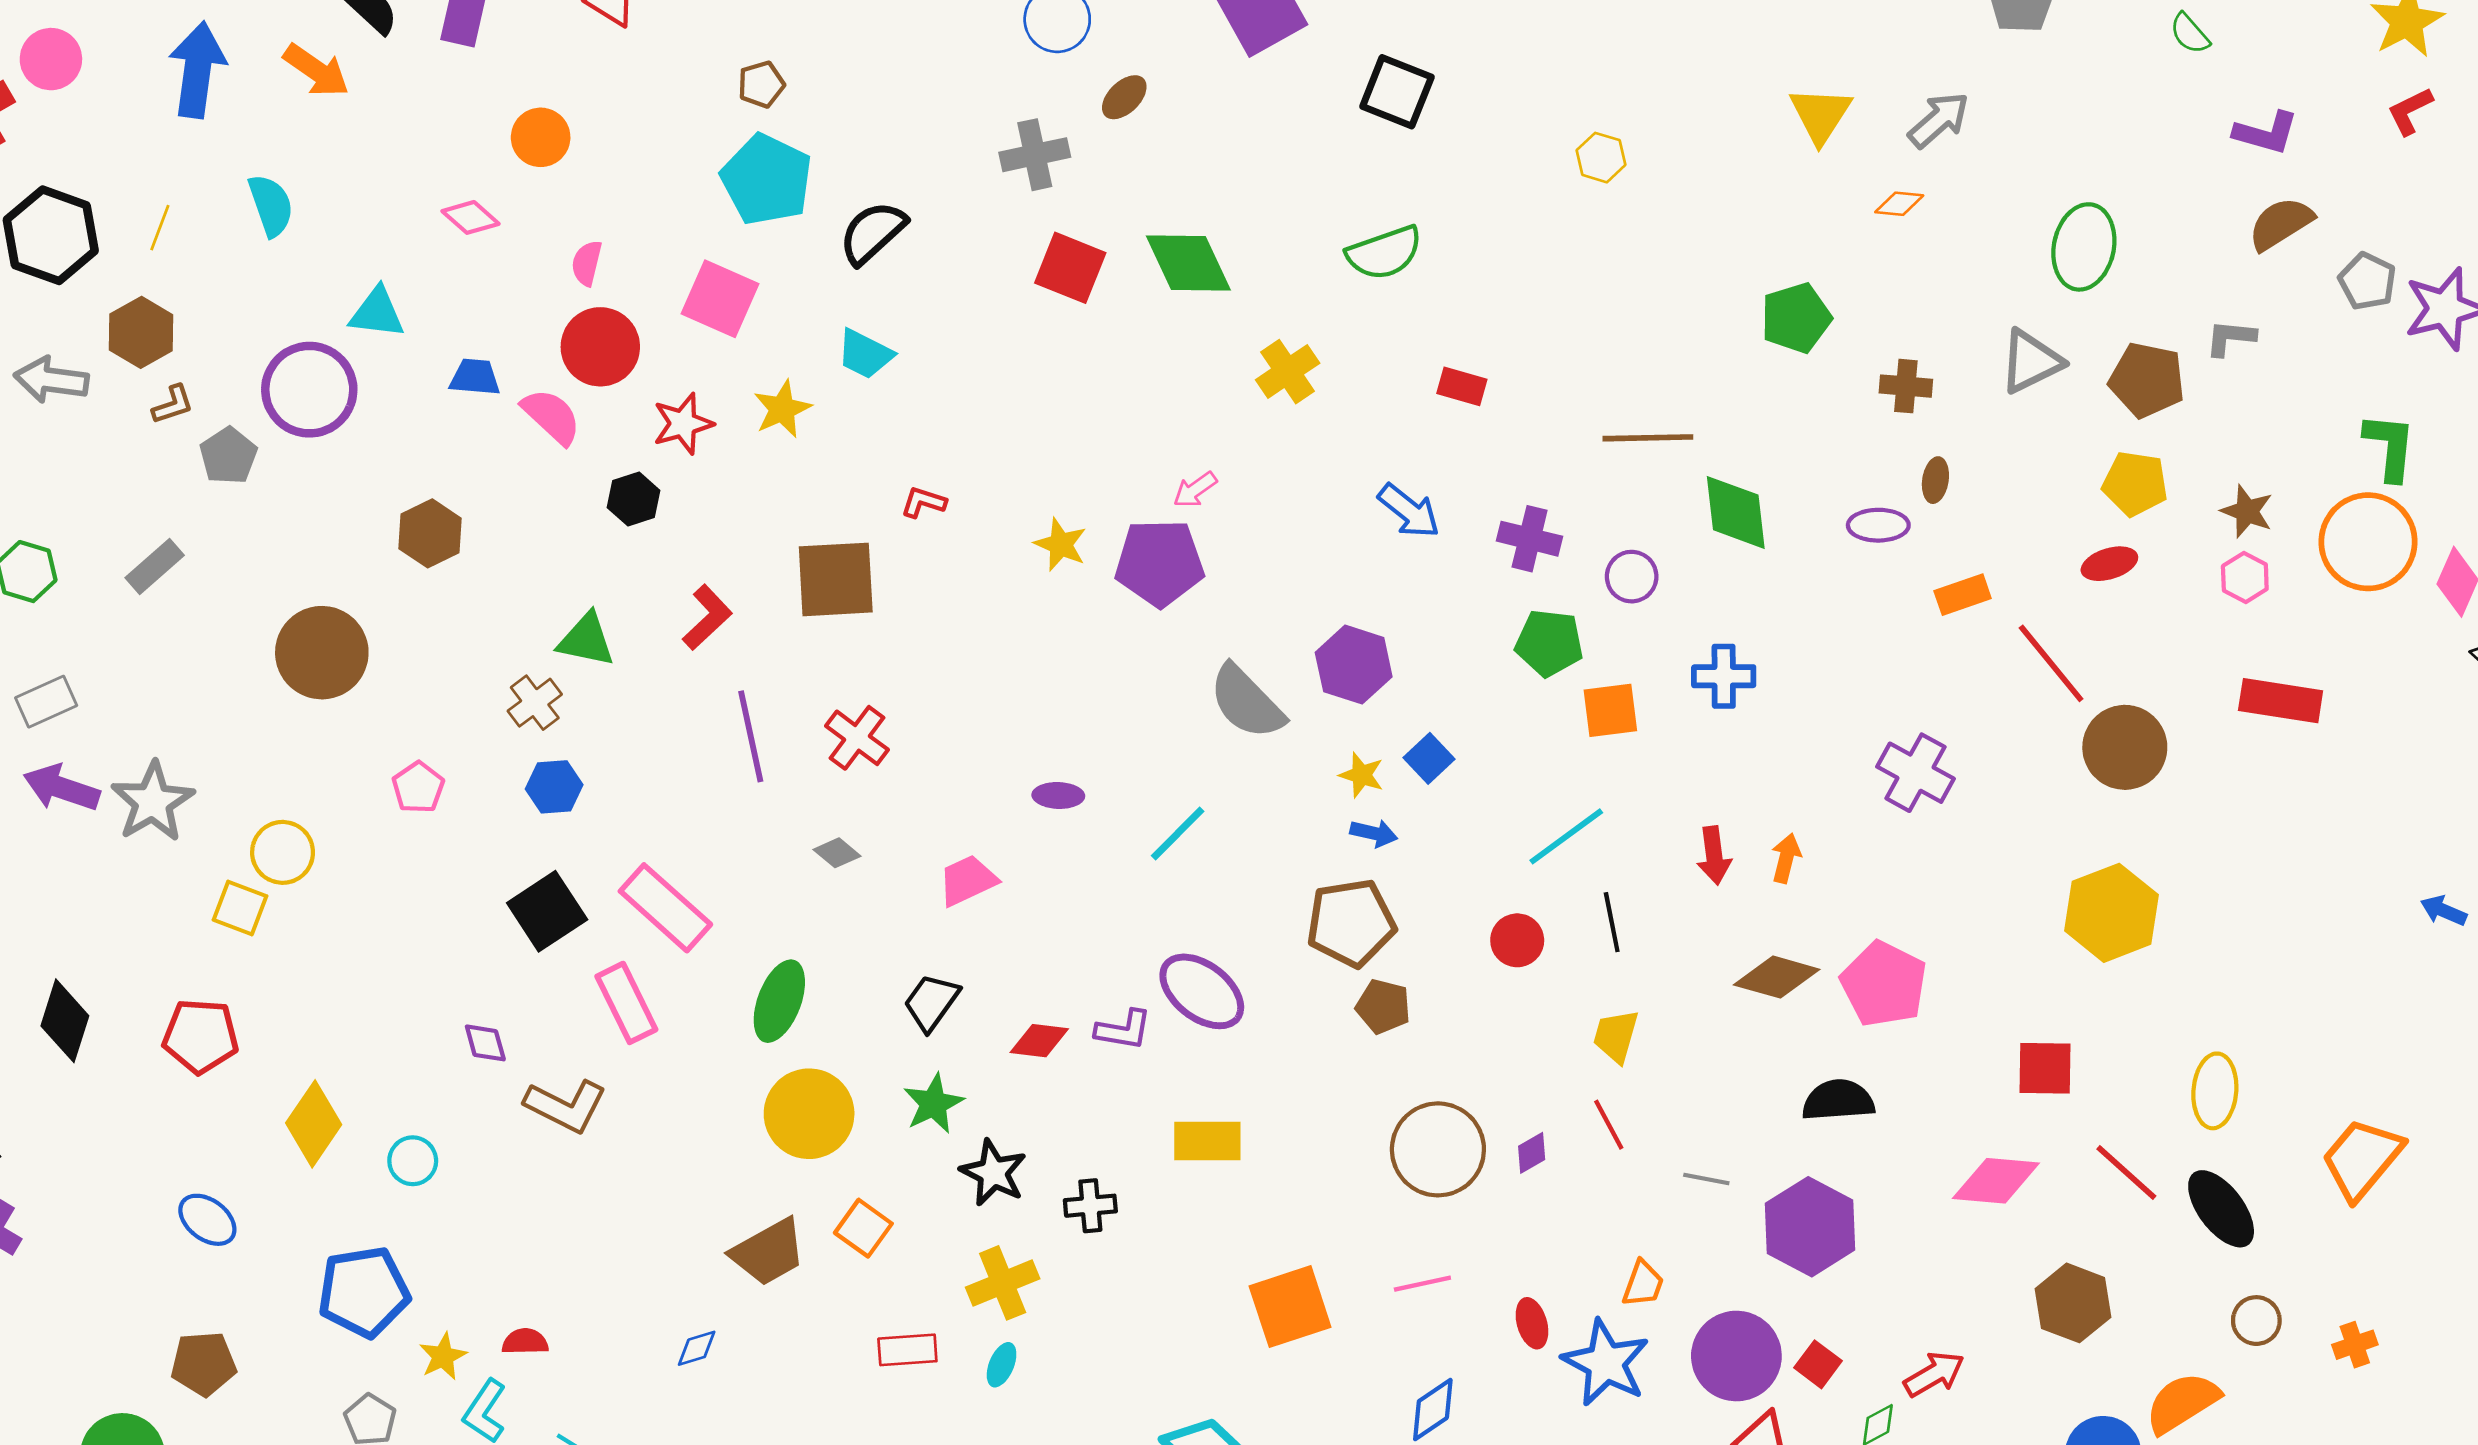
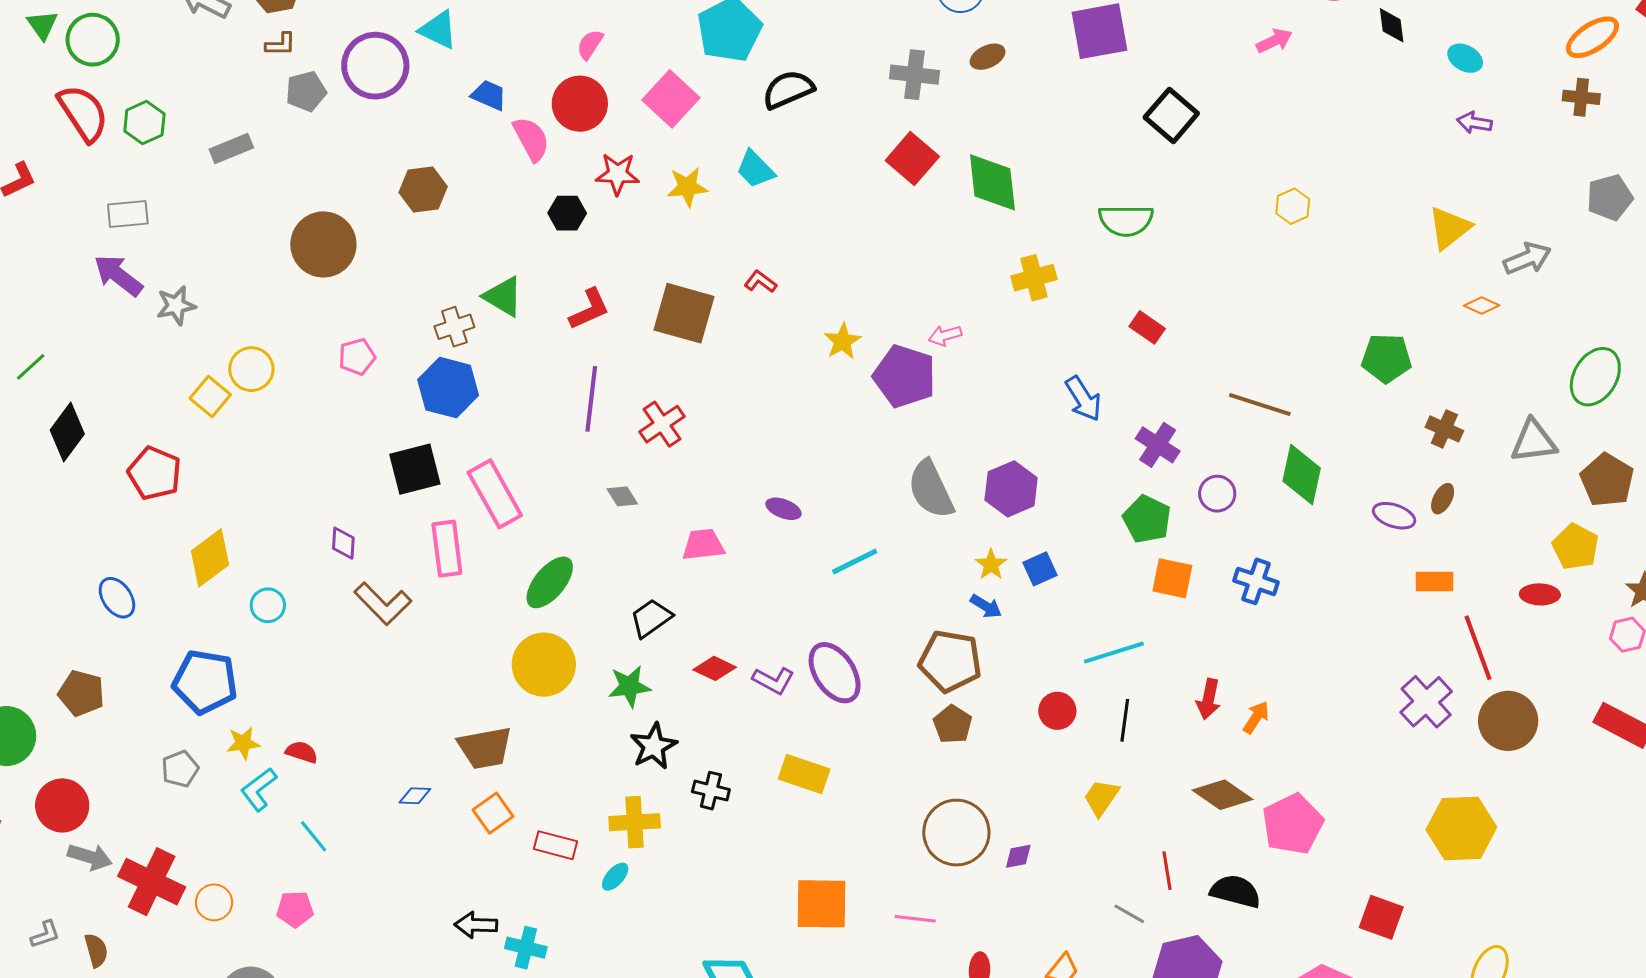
purple cross: (1915, 773) -> (1426, 702), moved
blue hexagon: (554, 787) -> (448, 388), size x1.5
gray star: (153, 802) -> (176, 306), size x0.7
red line: (1609, 1125) -> (1167, 871), moved
orange square: (863, 1228) -> (493, 813), moved

